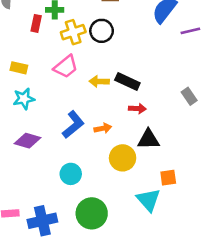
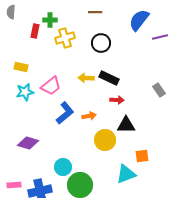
black circle: (102, 31) -> (101, 43), moved
pink trapezoid: (66, 67) -> (51, 86), moved
purple diamond: (28, 141) -> (28, 143), moved
cyan circle: (71, 174) -> (63, 167), moved
cyan triangle: (148, 200) -> (126, 174), turned 50

